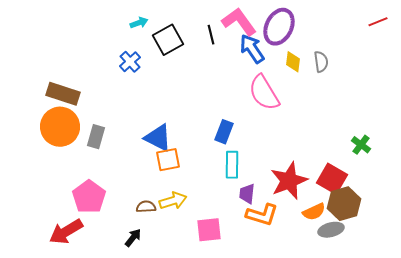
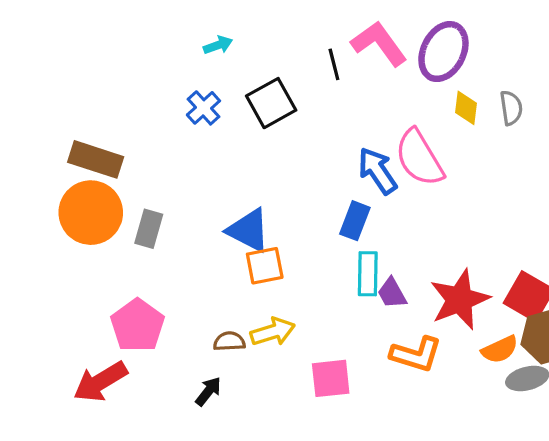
black square: (168, 40) -> (271, 103), moved
blue arrow: (252, 49) -> (377, 171), moved
purple trapezoid: (247, 194) -> (392, 293), moved, turned -35

